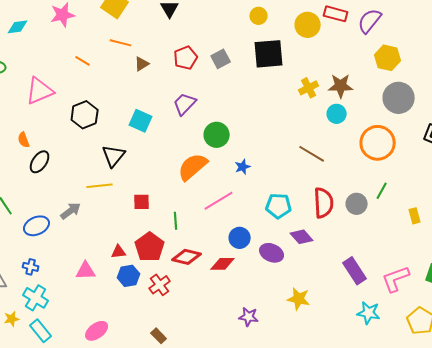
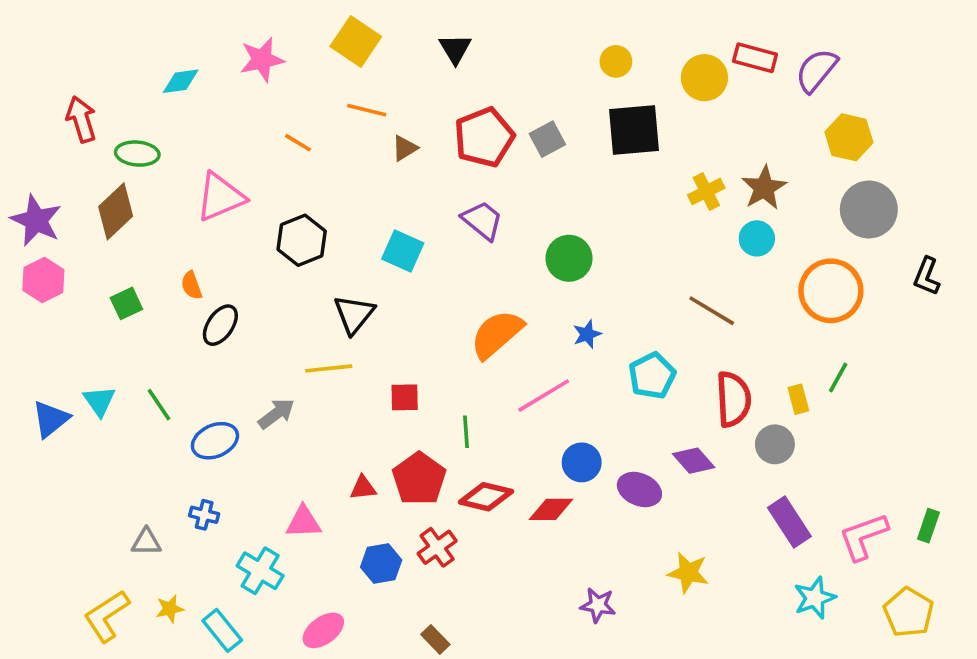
red pentagon: (186, 58) -> (484, 137), size x1.4
brown star: (341, 86) -> (764, 188), turned -30
purple trapezoid: (185, 104) -> (482, 220), turned 85
green circle: (217, 135) -> (569, 258), moved
gray circle: (357, 204) -> (775, 444), moved
cyan pentagon: (279, 206) -> (652, 376), moved, turned -30
yellow rectangle: (415, 216) -> (798, 399), moved
blue hexagon: (129, 276) -> (381, 564), moved
cyan cross: (36, 298) -> (260, 571), moved
cyan star: (369, 313) -> (815, 598), turned -30

